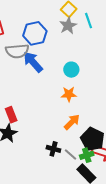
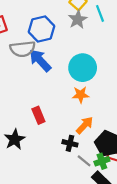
cyan circle: (71, 70) -> (83, 68), size x1.6
red rectangle: (11, 115) -> (38, 115), moved
black cross: (53, 149) -> (70, 143), moved

